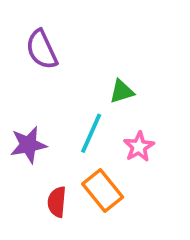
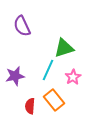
green triangle: (122, 91) -> (64, 48), size x1.5

